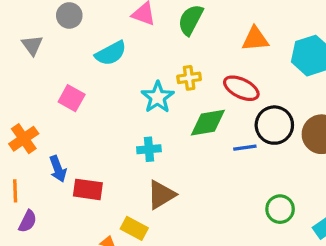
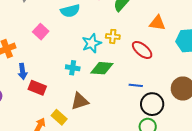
green diamond: (208, 123) -> (102, 68), moved
black circle: (274, 125) -> (152, 104), moved
cyan cross: (149, 149) -> (73, 68), moved

